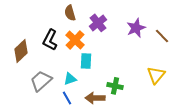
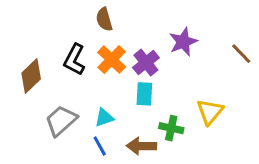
purple cross: (98, 23) -> (146, 63), moved
purple star: (136, 28) -> (183, 42), moved
cyan rectangle: (86, 61) -> (144, 94), moved
yellow triangle: (156, 75) -> (210, 112), moved

